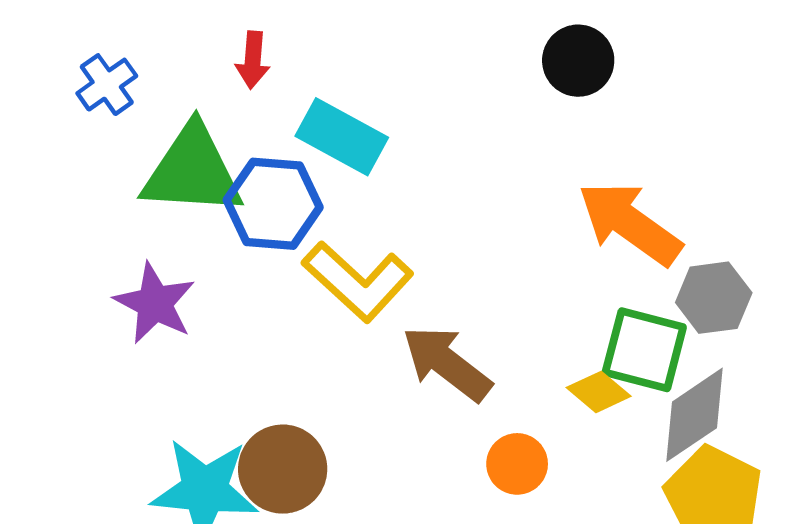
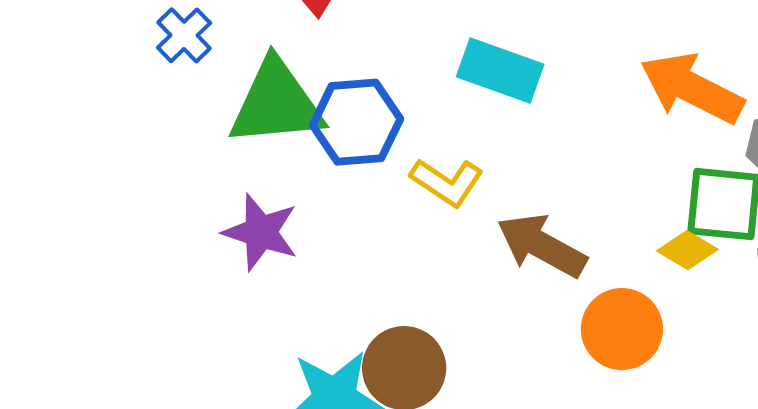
cyan rectangle: (342, 137) -> (500, 70), moved
yellow L-shape: (358, 281) -> (447, 182), size x0.7
orange circle: (517, 464) -> (622, 329), size x1.4

